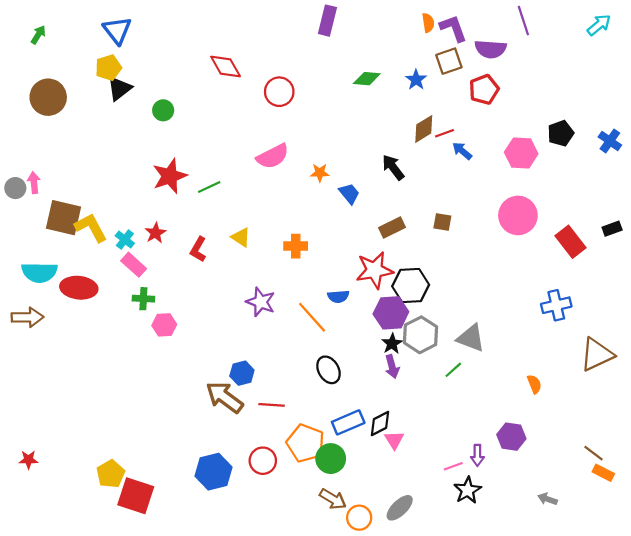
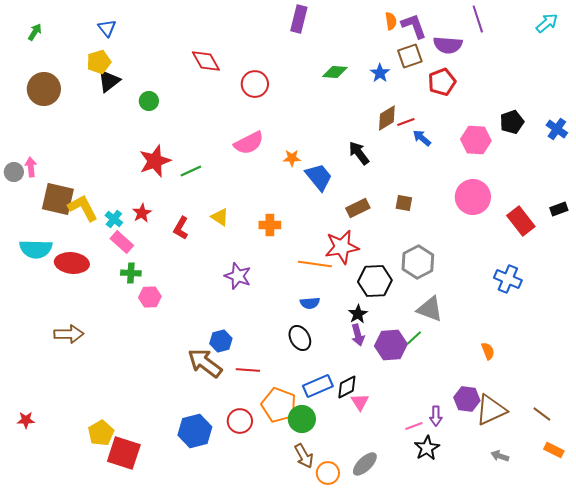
blue triangle: (117, 30) -> (107, 28), size x0.7
blue trapezoid: (349, 194) -> (319, 177), size x1.4
black hexagon: (411, 286) -> (375, 281), moved
blue semicircle: (338, 296) -> (310, 303), moved
blue cross: (556, 305) -> (508, 279), turned 36
purple hexagon: (391, 313) -> (391, 345), moved
brown arrow: (27, 317) -> (69, 334), moved
orange line: (312, 317) -> (315, 264), moved, turned -40
gray hexagon: (420, 335) -> (418, 262), moved
brown triangle: (597, 355) -> (491, 410), moved
orange rectangle: (603, 473) -> (554, 450), moved
brown arrow: (333, 499) -> (304, 456), turned 30

